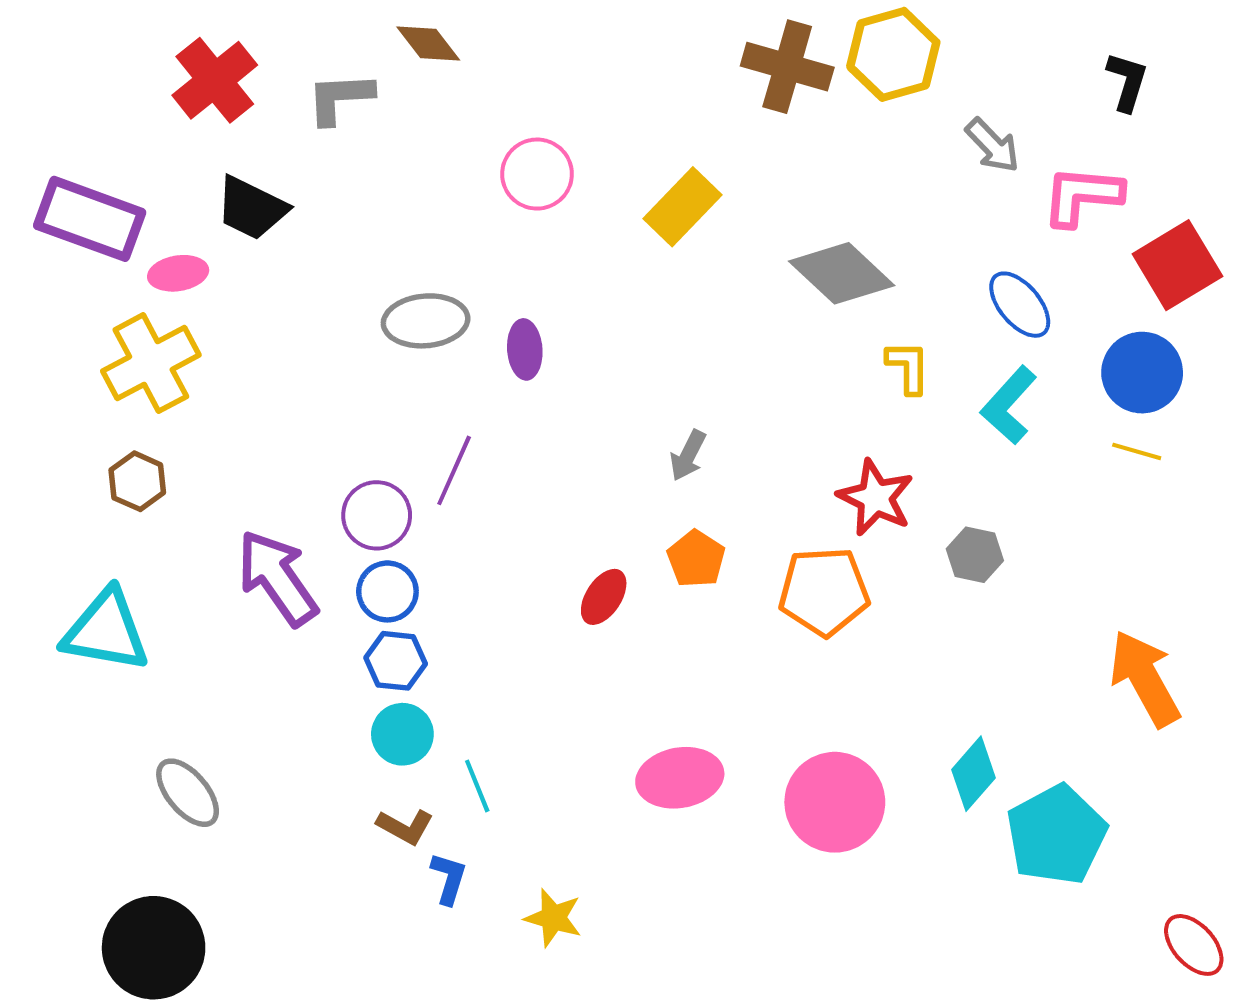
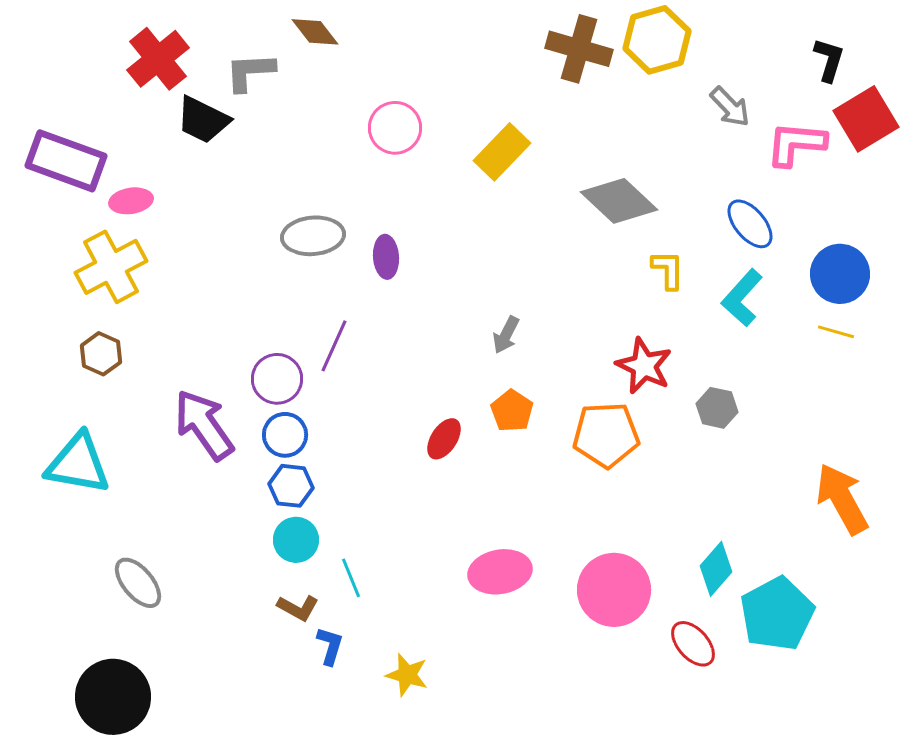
black trapezoid: (251, 208) -> (203, 120), moved
red square: (1177, 265) -> (866, 119), moved
red ellipse: (1194, 945) -> (693, 644), moved

